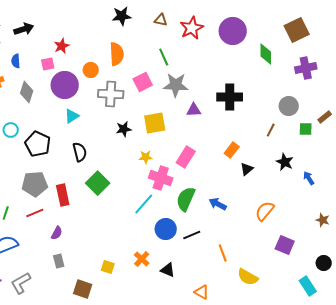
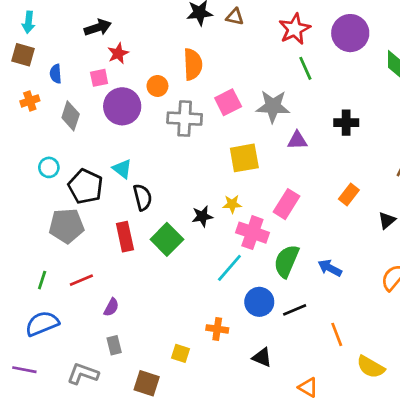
brown triangle: (161, 20) -> (235, 17), moved
black arrow: (24, 29) -> (98, 28), moved
green line: (164, 57) -> (305, 68), moved
black cross: (230, 97) -> (346, 123), size x0.7
cyan triangle: (72, 116) -> (122, 169), moved, turned -49
black star: (124, 129) -> (202, 216), moved
black triangle: (247, 169) -> (387, 220), moved
gray pentagon: (35, 184) -> (67, 226), moved
red rectangle: (63, 195) -> (125, 237), moved
orange cross: (142, 259) -> (217, 329), moved, turned -35
gray L-shape: (21, 283) -> (83, 374), moved, turned 50

